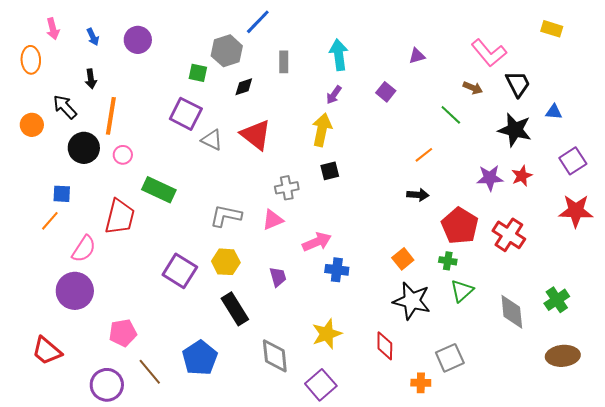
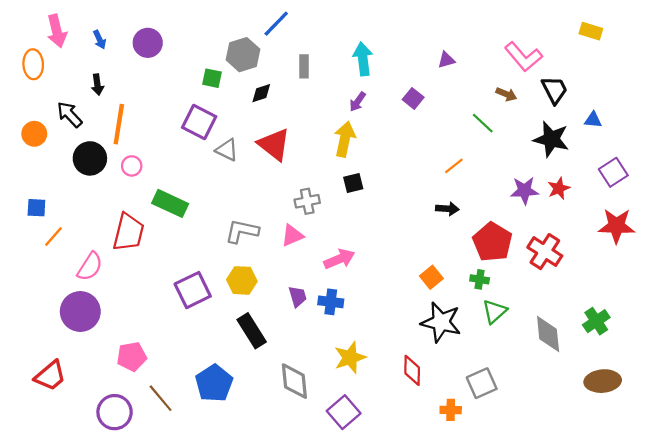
pink arrow: (53, 29) -> (57, 31), size x1.4
blue square: (62, 194) -> (36, 208), moved
blue cross: (337, 270) -> (331, 302), moved
purple square: (180, 271) -> (193, 290), turned 32
red trapezoid: (47, 351) -> (50, 376), turned -80

